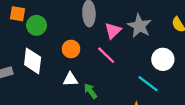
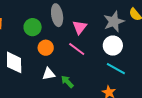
green circle: (37, 25) -> (33, 27), moved
gray star: (139, 26) -> (114, 22), moved, turned 30
white circle: (163, 59) -> (113, 46), moved

